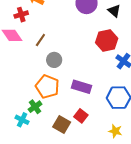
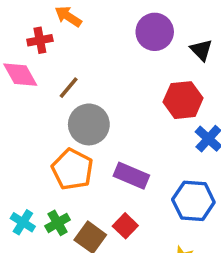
gray circle: (54, 60) -> (89, 124), size x1.5
green cross: (35, 107) -> (58, 223), moved

